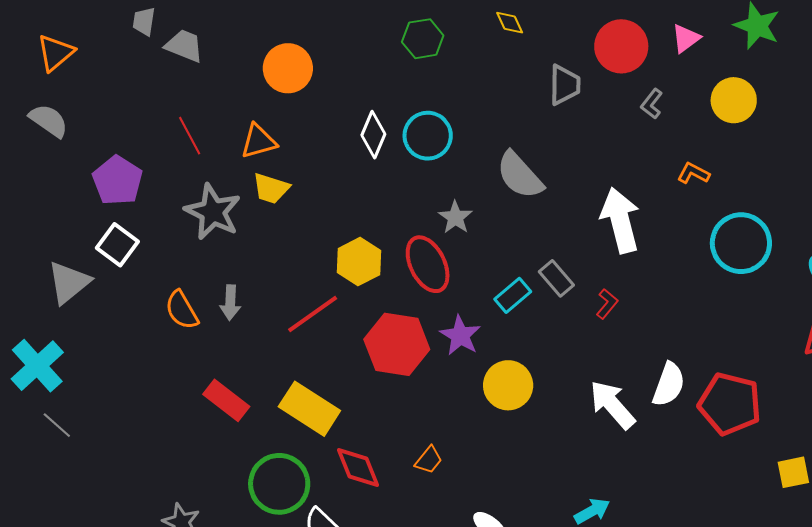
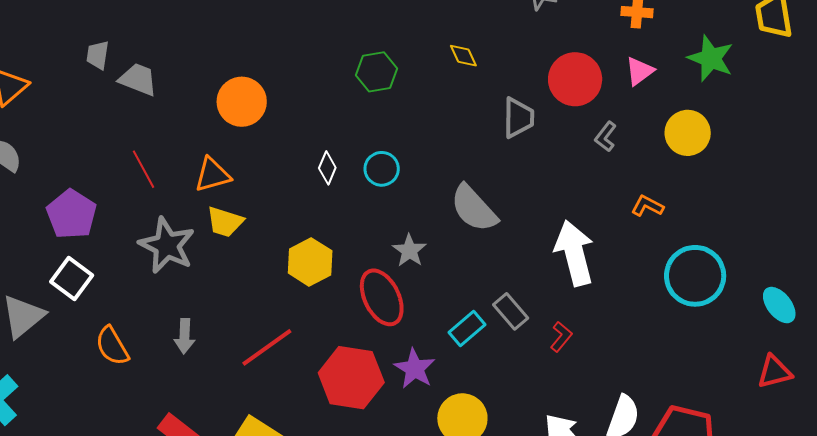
white diamond: (373, 135) -> (327, 168), size x0.7
cyan circle: (428, 136) -> (382, 169), size x0.7
yellow hexagon: (359, 262) -> (310, 262), moved
orange semicircle: (182, 310) -> (112, 346), moved

